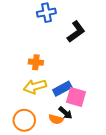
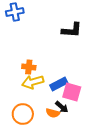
blue cross: (46, 13) -> (15, 12), moved
black L-shape: (76, 32) -> (72, 30), turned 40
orange cross: (36, 62) -> (29, 67), moved

